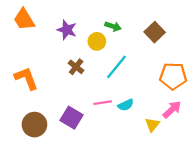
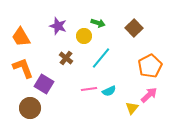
orange trapezoid: (24, 19) -> (21, 37), moved
orange pentagon: (173, 76) -> (150, 66), turned -30
purple square: (71, 118) -> (44, 84), moved

